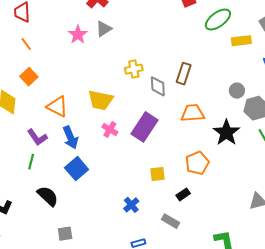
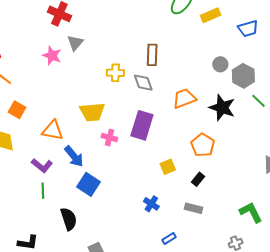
yellow cross: (134, 69) -> (115, 73), turned 30
brown rectangle: (184, 74) -> (152, 55), moved
black semicircle: (48, 196) -> (69, 219), turned 45

